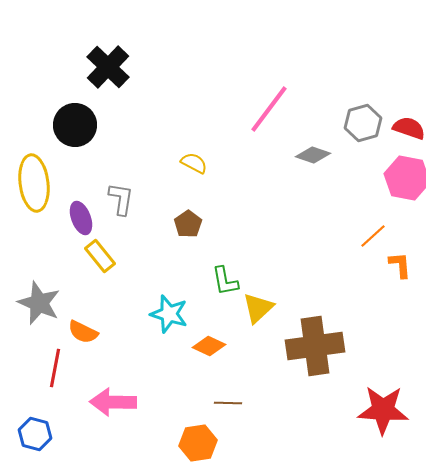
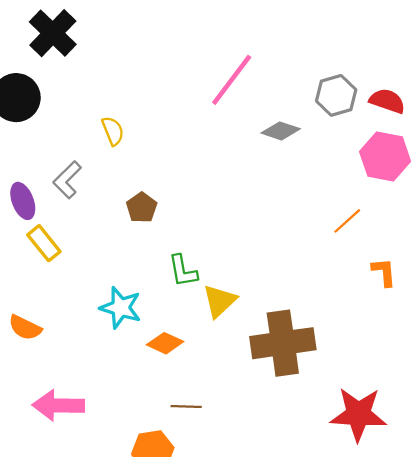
yellow semicircle: (194, 163) -> (113, 131), moved, turned 40
gray L-shape: (121, 199) -> (67, 180), turned -144
orange L-shape: (400, 265) -> (384, 272), moved

